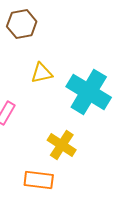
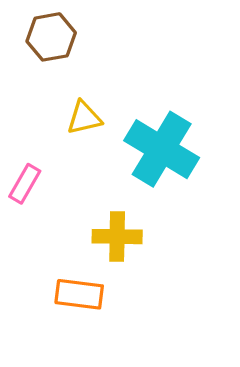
yellow cross: (62, 145) -> (117, 237), turned -32

